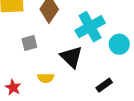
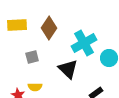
yellow semicircle: (46, 78) -> (35, 87), moved

